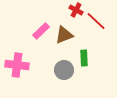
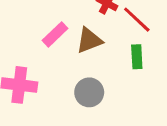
green rectangle: (84, 58) -> (137, 57), moved

